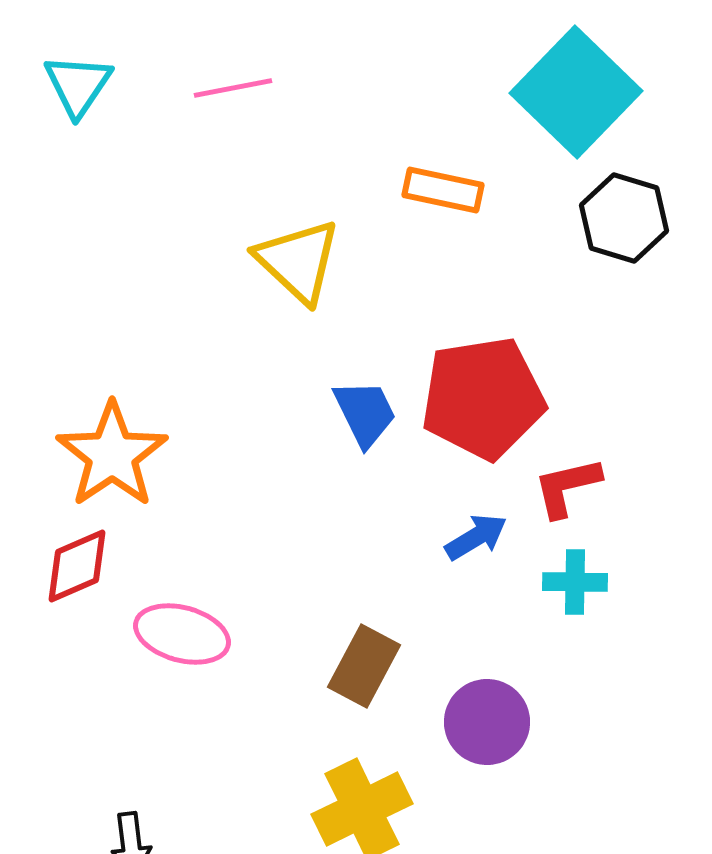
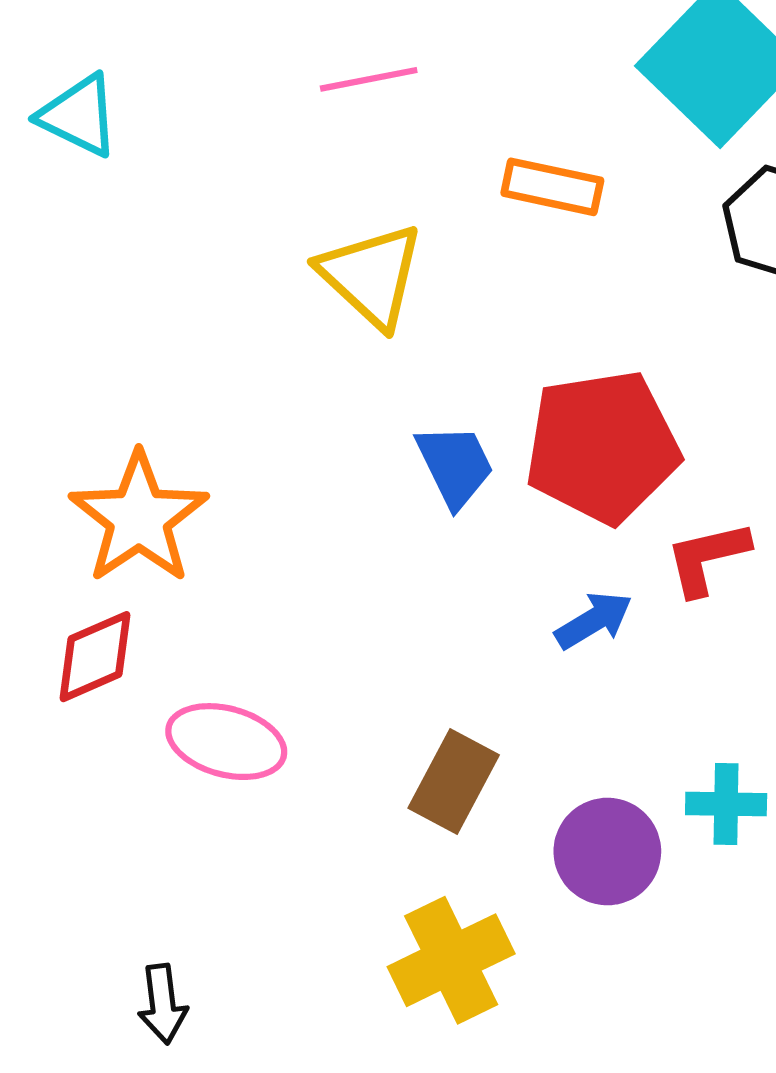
cyan triangle: (78, 85) -> (79, 116), moved, turned -38
pink line: (233, 88) -> (369, 79), moved
cyan cross: (575, 582) -> (726, 804), moved

